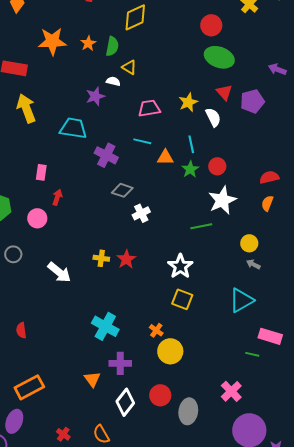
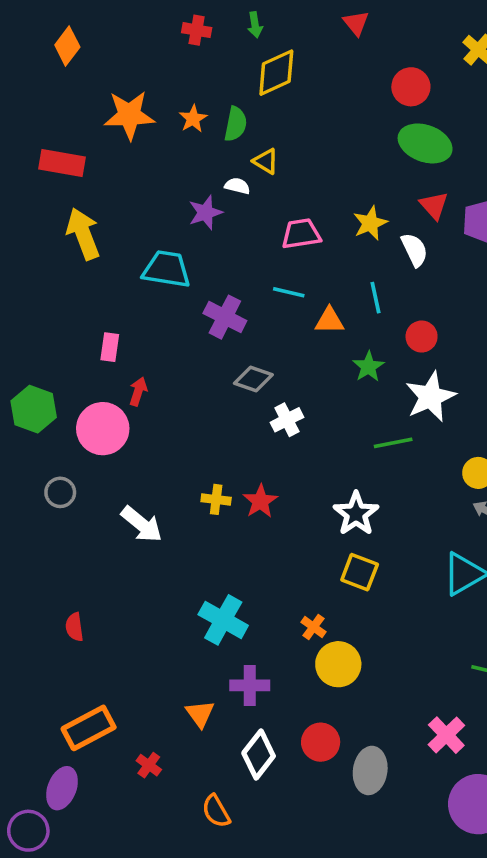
green star: (190, 169) -> (368, 367), moved
pink circle: (37, 218) -> (103, 429), size x1.5
red cross: (63, 434) -> (149, 765), moved

